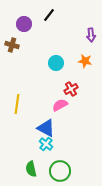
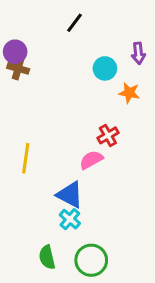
purple circle: (24, 24) -> (15, 52), moved
cyan circle: (56, 63) -> (105, 68), moved

